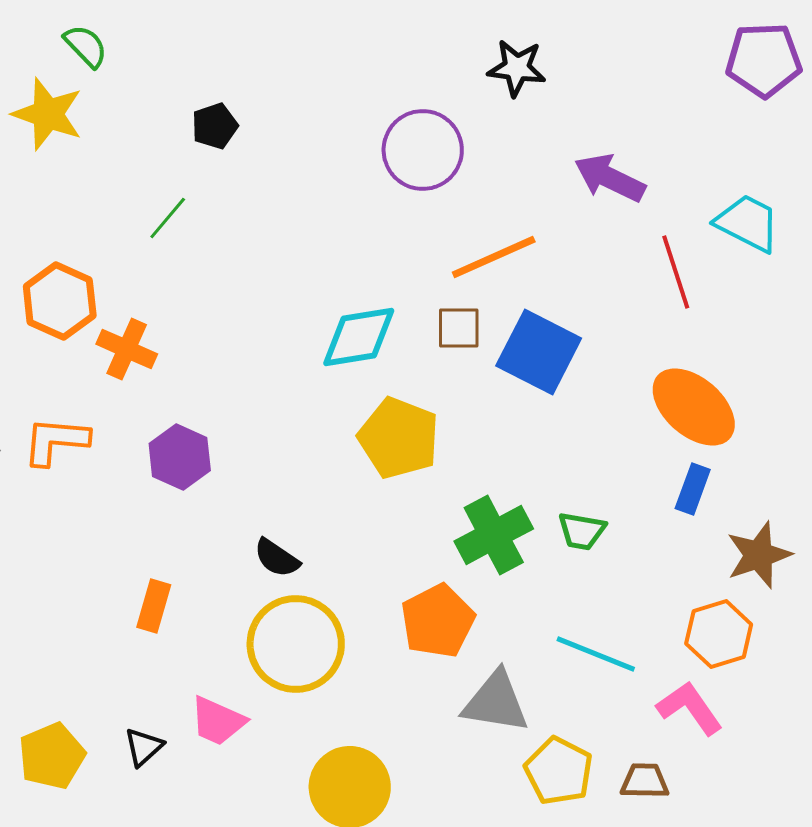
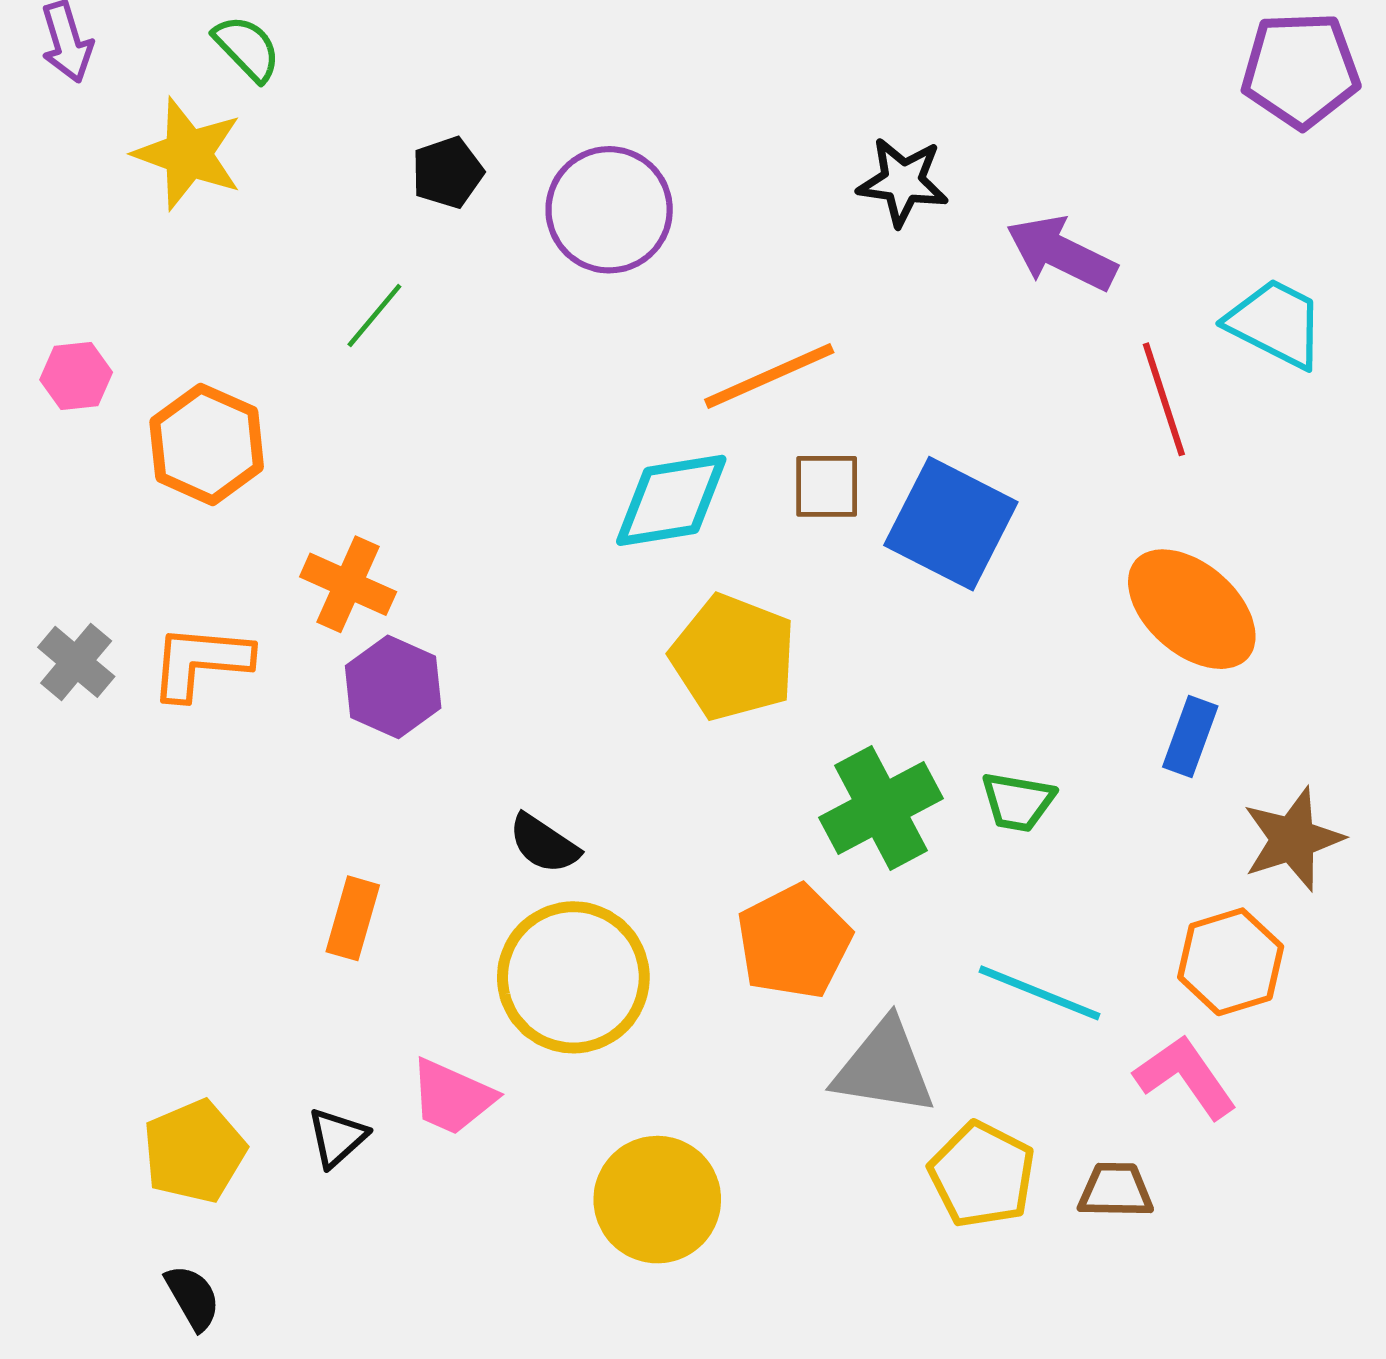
black star: (517, 68) -> (903, 182), moved
purple circle: (423, 150) -> (609, 210), moved
orange line: (494, 257) -> (769, 376), moved
orange cross: (127, 349) -> (348, 584), moved

